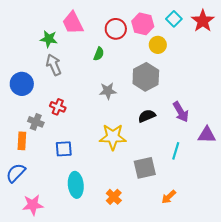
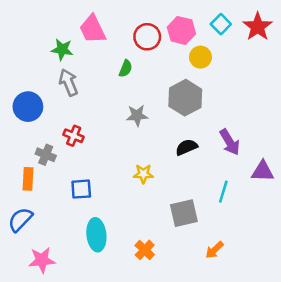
yellow star: (113, 137) -> (143, 174), size x0.6

